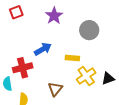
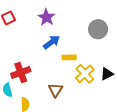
gray circle: (89, 30) -> (98, 29), moved
blue arrow: (43, 49) -> (52, 42), moved

